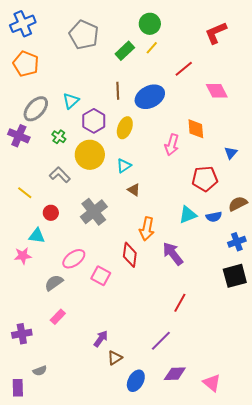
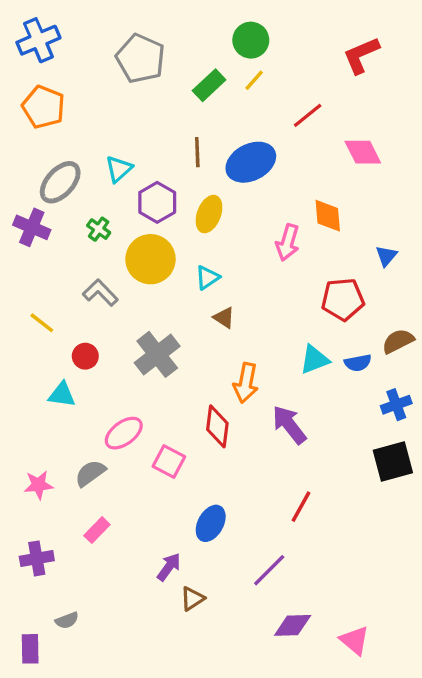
pink star: (23, 256) -> (38, 485), moved
blue ellipse: (136, 381) -> (211, 523), moved

